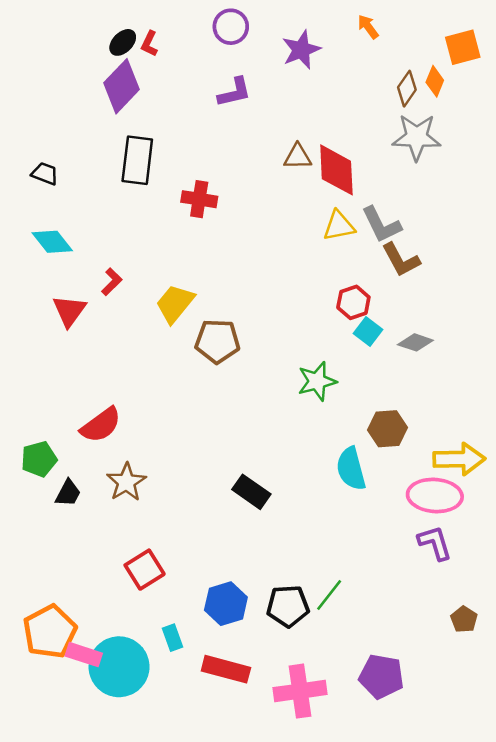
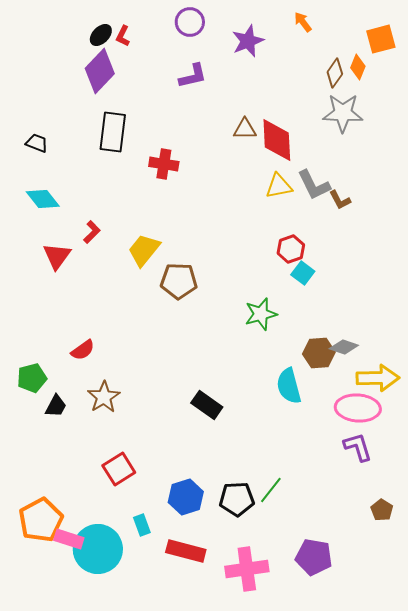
brown L-shape: (401, 260) -> (340, 200), moved, size x0.7
gray diamond: (415, 342) -> (344, 347), moved
red semicircle: (101, 425) -> (83, 350), size x0.7

